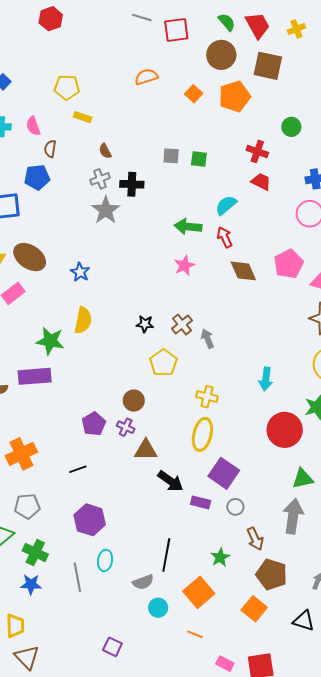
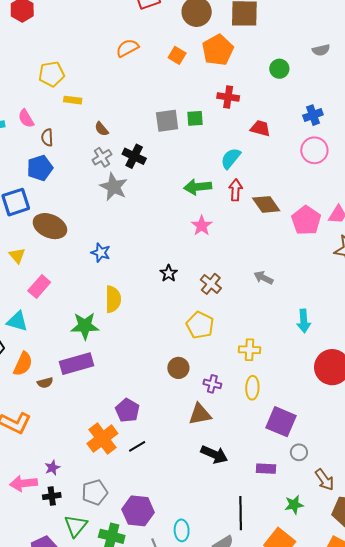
red cross: (257, 151) -> (228, 97), moved
gray square: (171, 156) -> (167, 121), size x1.4
black cross: (132, 184) -> (134, 156), turned 35
red arrow: (225, 237) -> (236, 190), turned 40
brown ellipse: (30, 257) -> (50, 226), moved
pink pentagon: (289, 264) -> (306, 220), moved
brown diamond: (243, 271) -> (266, 204), moved
black star: (145, 324) -> (169, 273), moved, turned -30
gray arrow: (207, 339) -> (264, 278), moved, turned -30
purple pentagon: (94, 424) -> (127, 410), moved
purple cross: (126, 427) -> (212, 384), moved
yellow ellipse: (202, 434) -> (252, 388), size x0.7
orange cross: (21, 454) -> (102, 439), moved
black arrow: (170, 481) -> (214, 454), moved
purple rectangle: (201, 502) -> (266, 469), moved
purple hexagon: (90, 520) -> (138, 511), moved
green star: (220, 557) -> (294, 505), turned 30

